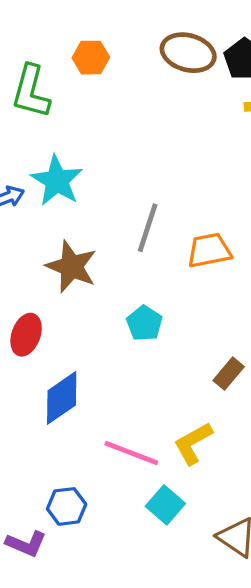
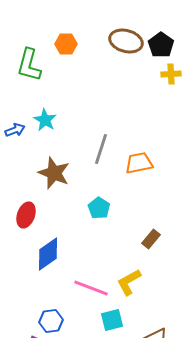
cyan star: (57, 181) -> (45, 120), size x0.7
cyan square: (165, 505) -> (112, 320), turned 35

